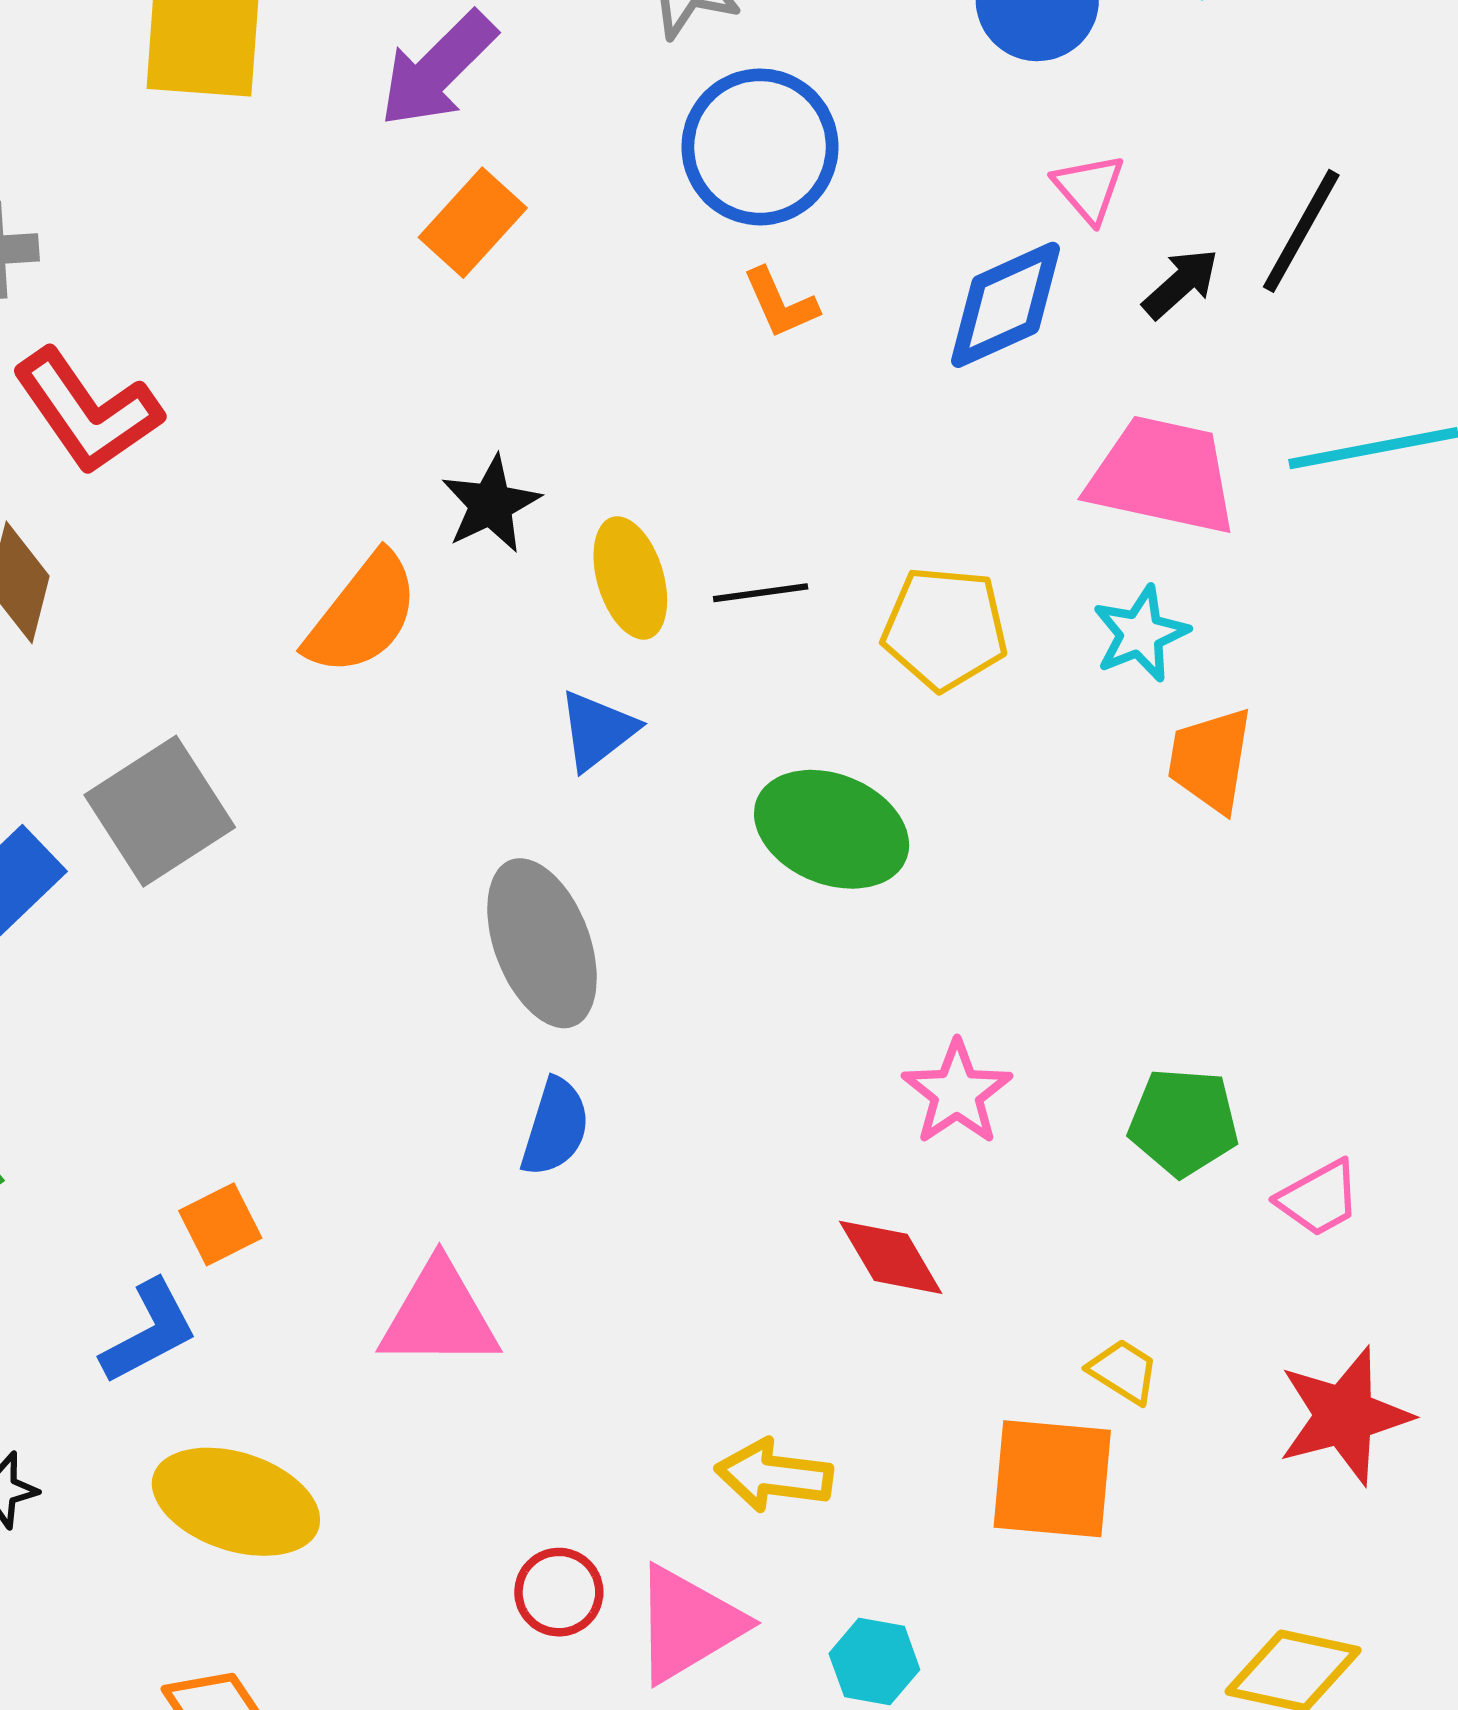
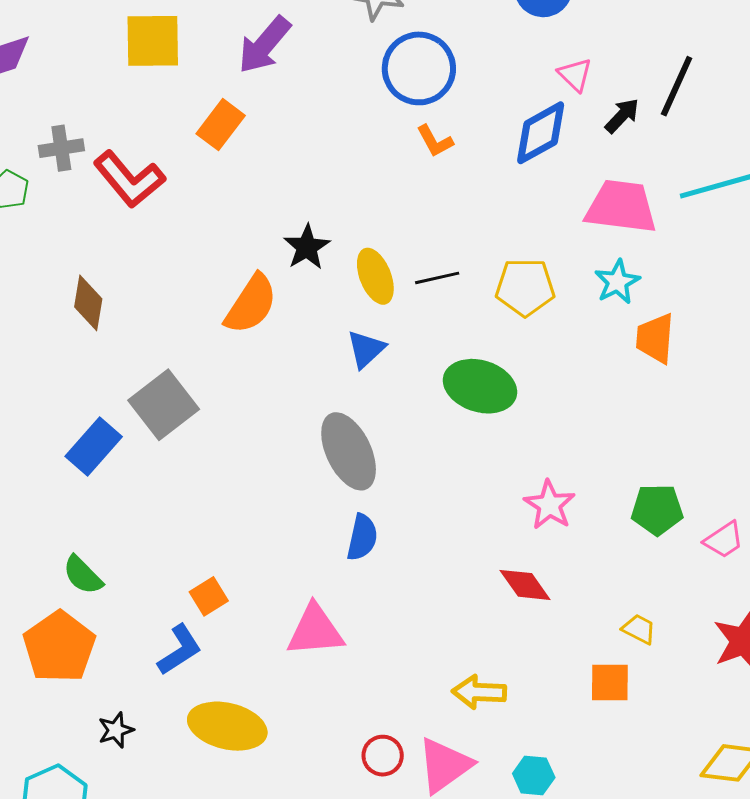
orange rectangle: (473, 223) -> (221, 125), moved
red L-shape: (87, 411) -> (129, 179), moved
orange square: (1052, 1479) -> (610, 682), size x0.7

